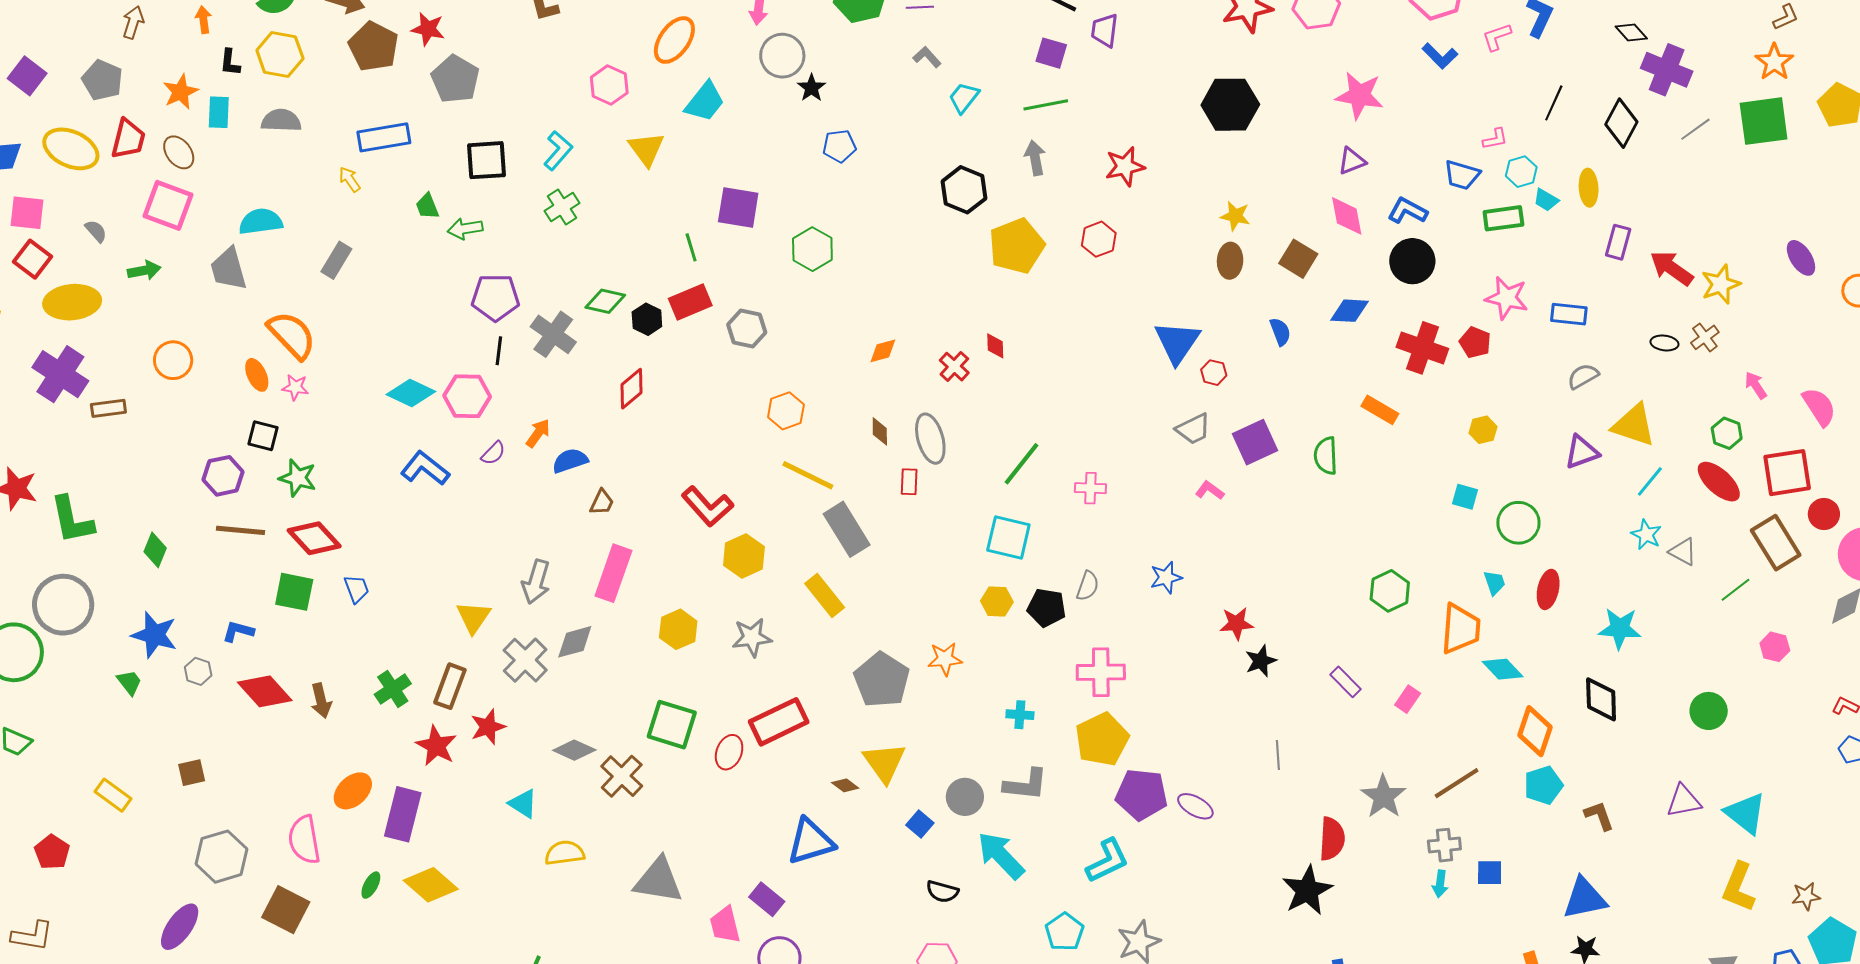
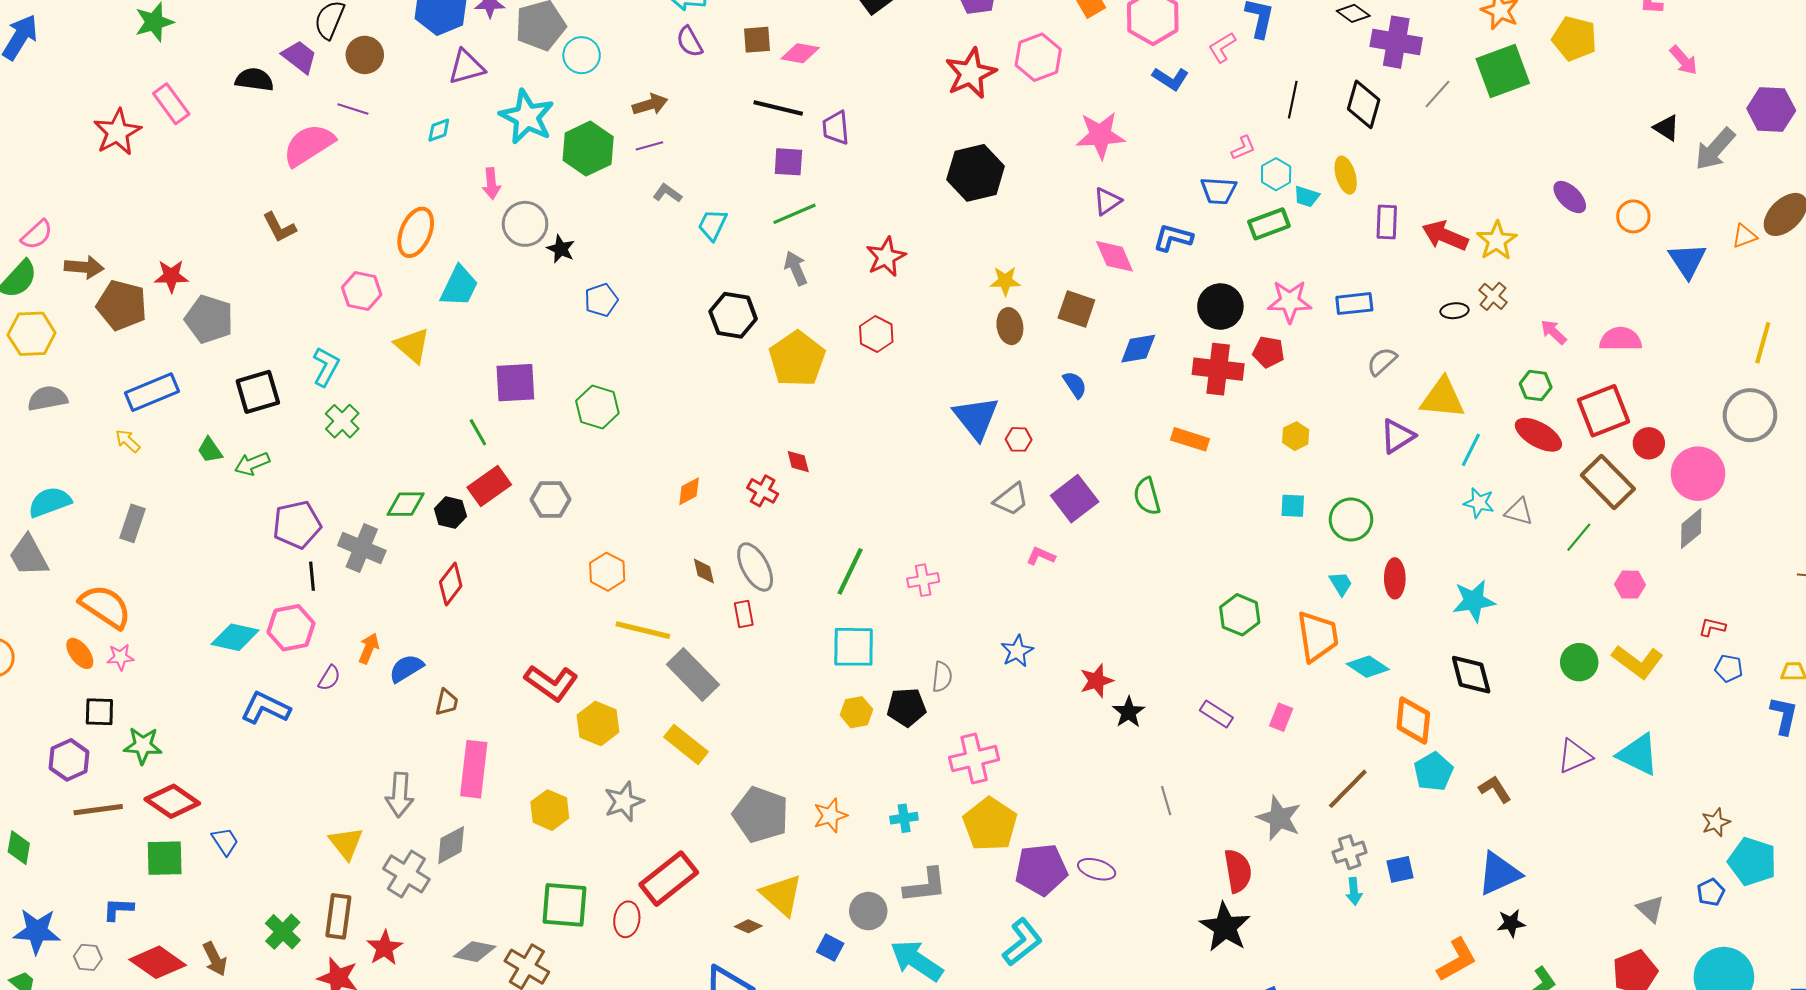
black circle: (1412, 261) -> (1220, 306), moved
pink semicircle: (1819, 407) -> (1620, 339), turned -45
orange star: (945, 659) -> (830, 816), moved
yellow L-shape: (1738, 887) -> (1638, 662), moved, turned -63

